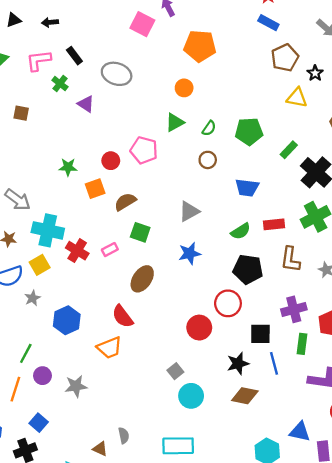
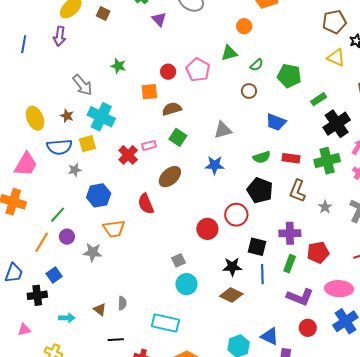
green star: (68, 167) -> (118, 66), moved
red cross: (77, 251) -> (128, 155), moved
orange trapezoid: (110, 348) -> (114, 229), moved

